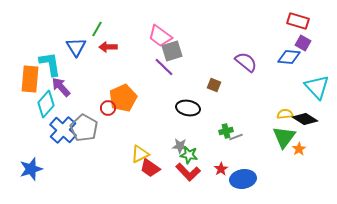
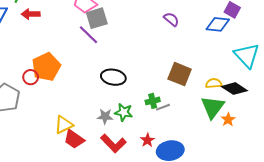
purple semicircle: (246, 62) -> (171, 19), moved, size x0.7
brown square: (214, 85) -> (180, 74), moved, size x1.6
green star: (189, 155) -> (124, 112), moved

